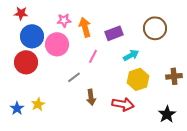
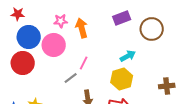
purple rectangle: (114, 33) -> (122, 18), moved
pink line: (93, 56) -> (84, 63), moved
brown cross: (174, 76) -> (167, 86), moved
yellow hexagon: (138, 79) -> (122, 79), moved

